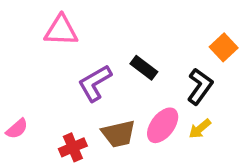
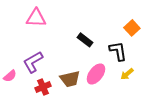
purple L-shape: (95, 83) -> (33, 62), moved
black L-shape: (200, 86) -> (118, 51), turned -45
yellow arrow: (200, 129) -> (127, 74), moved

